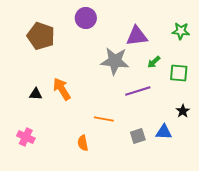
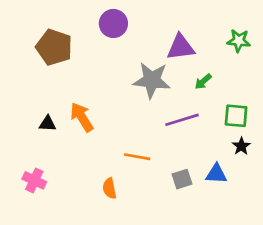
green square: (179, 73) -> (236, 116), moved

